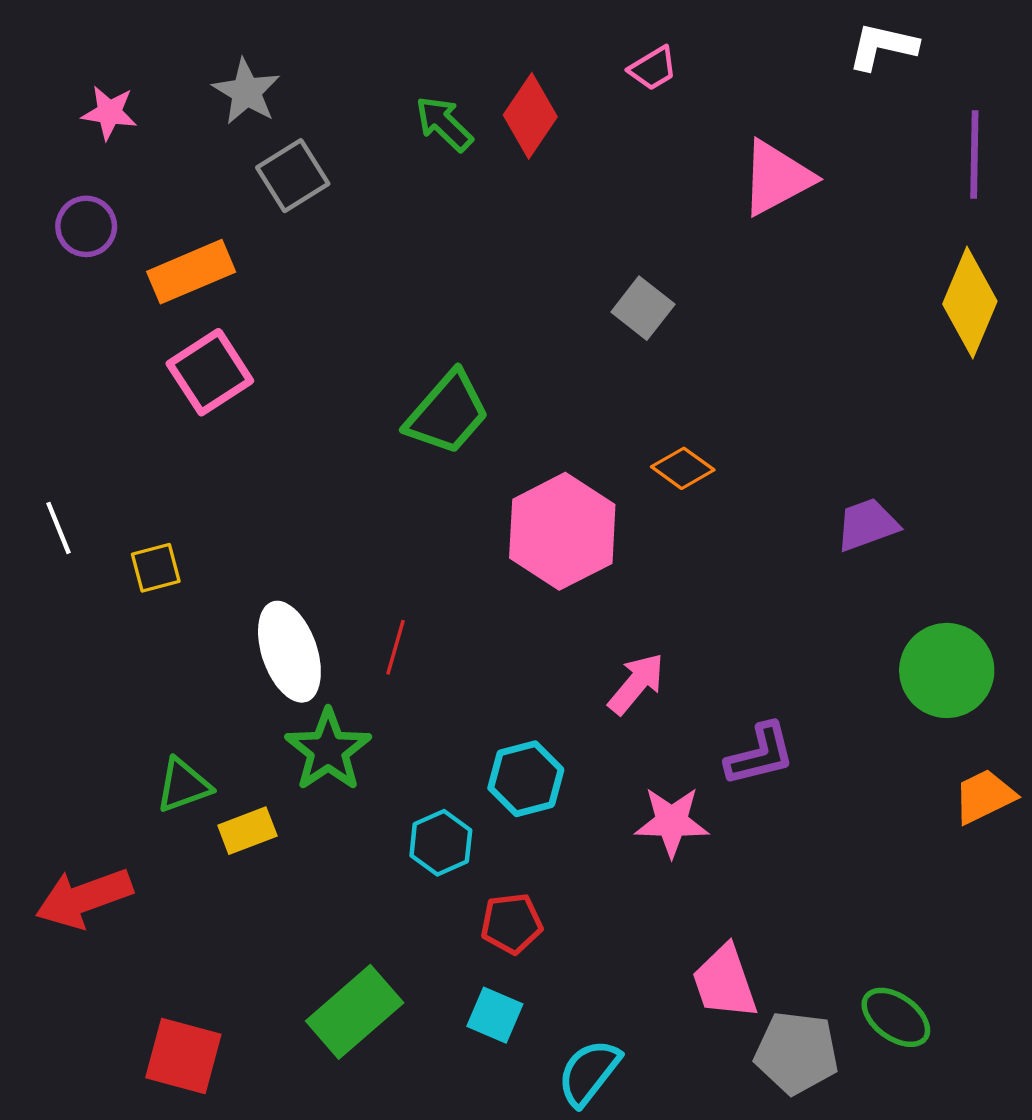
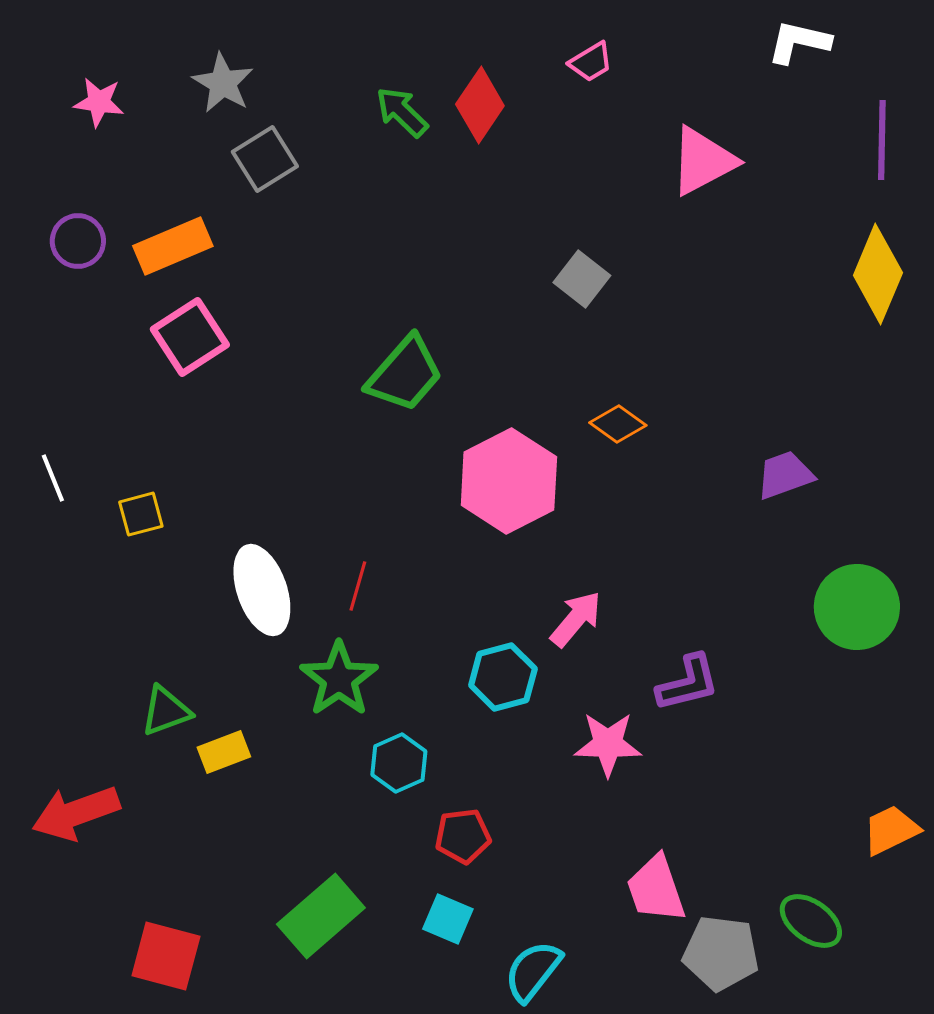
purple circle: (86, 226) -> (78, 241), moved
green star: (328, 750) -> (339, 679), moved
cyan hexagon: (526, 779) -> (503, 677), moved
orange trapezoid: (984, 796) -> (891, 830), moved

